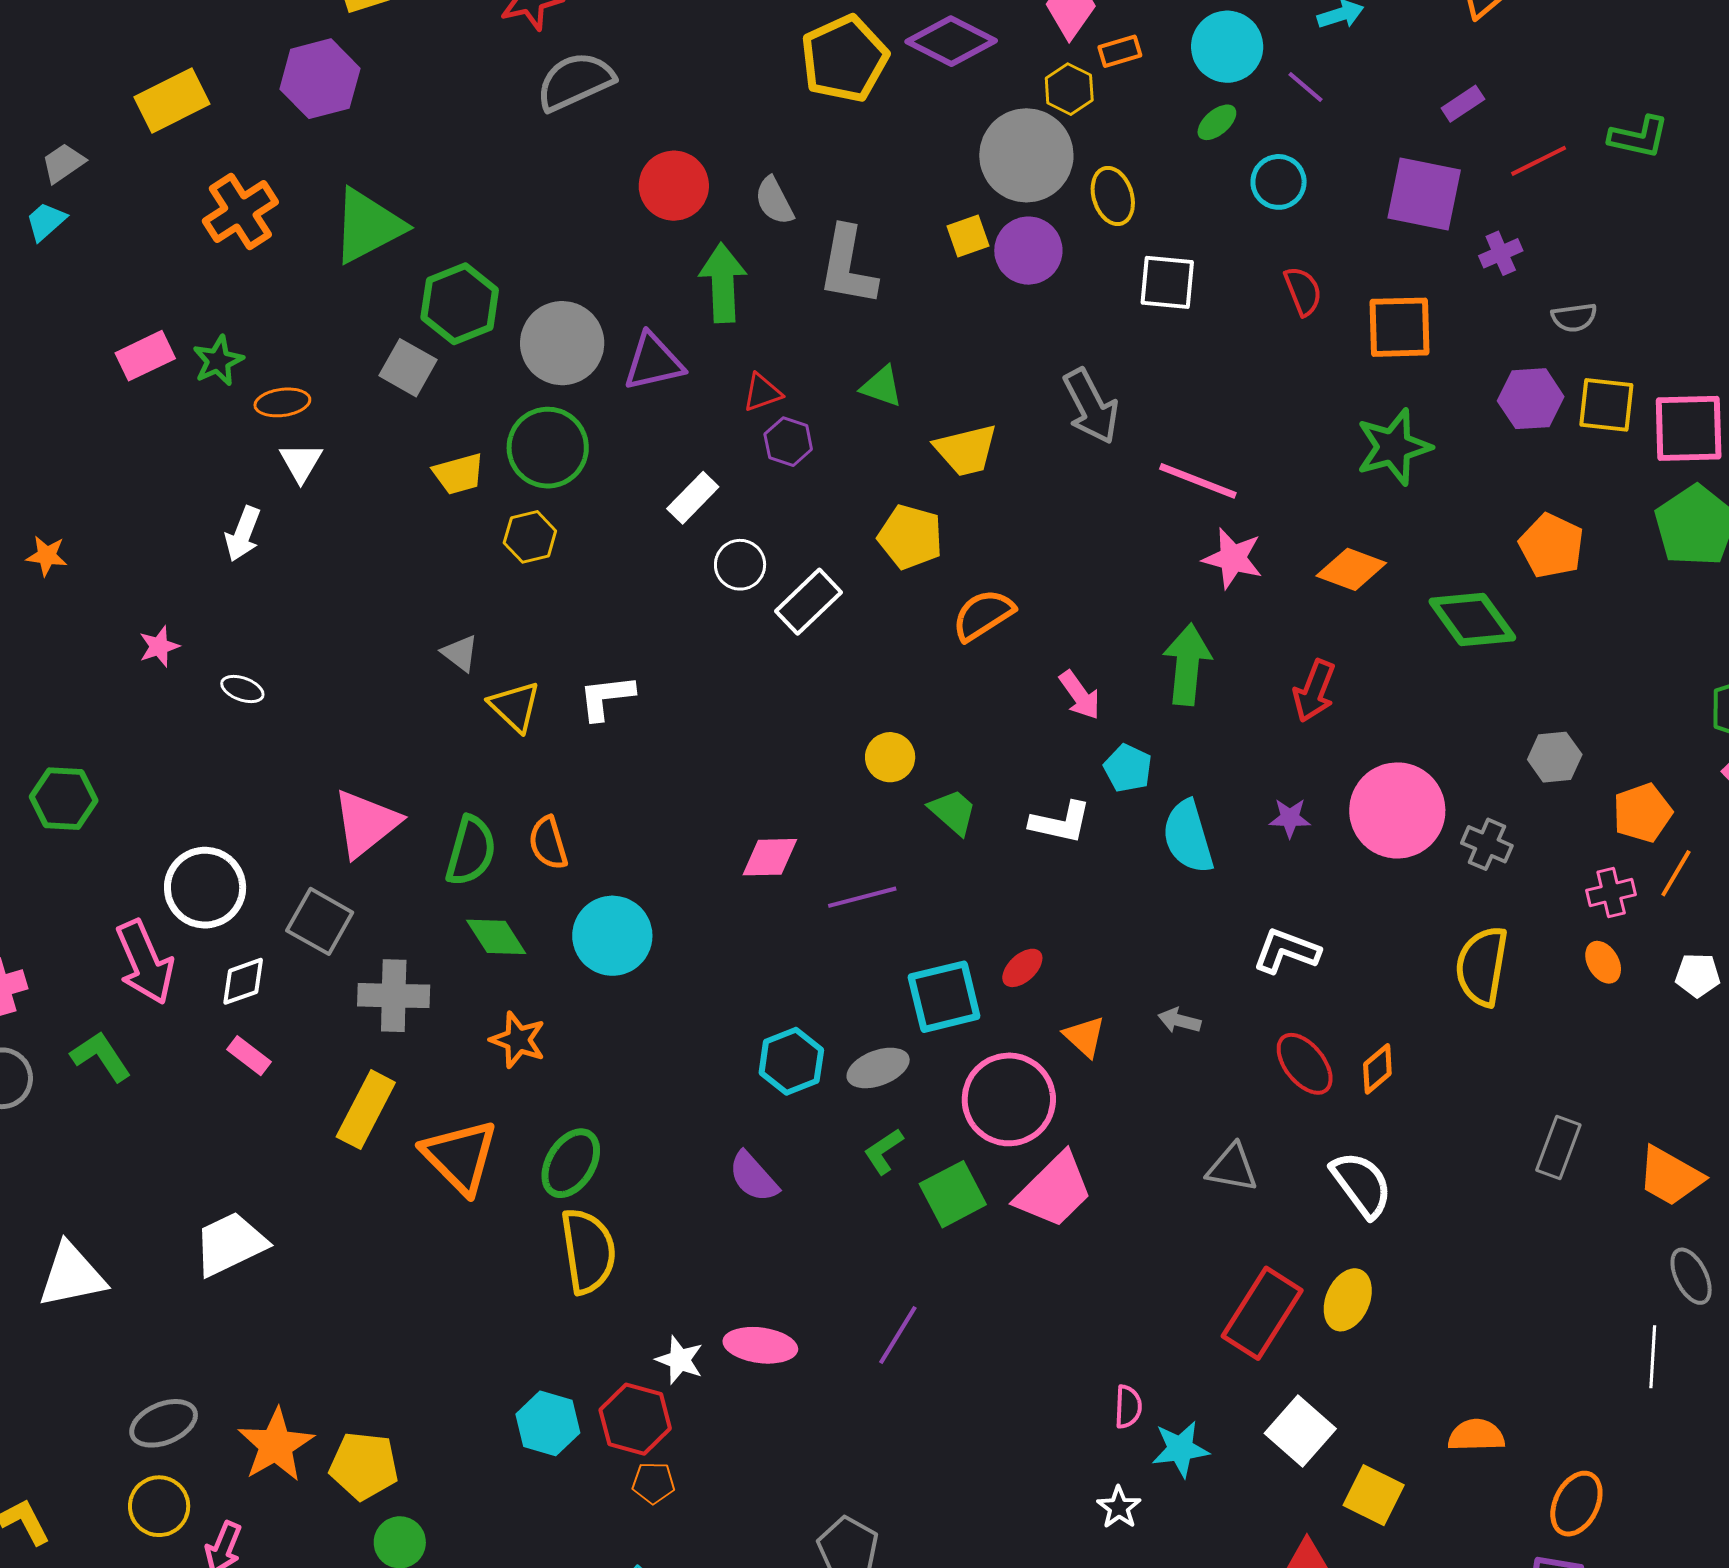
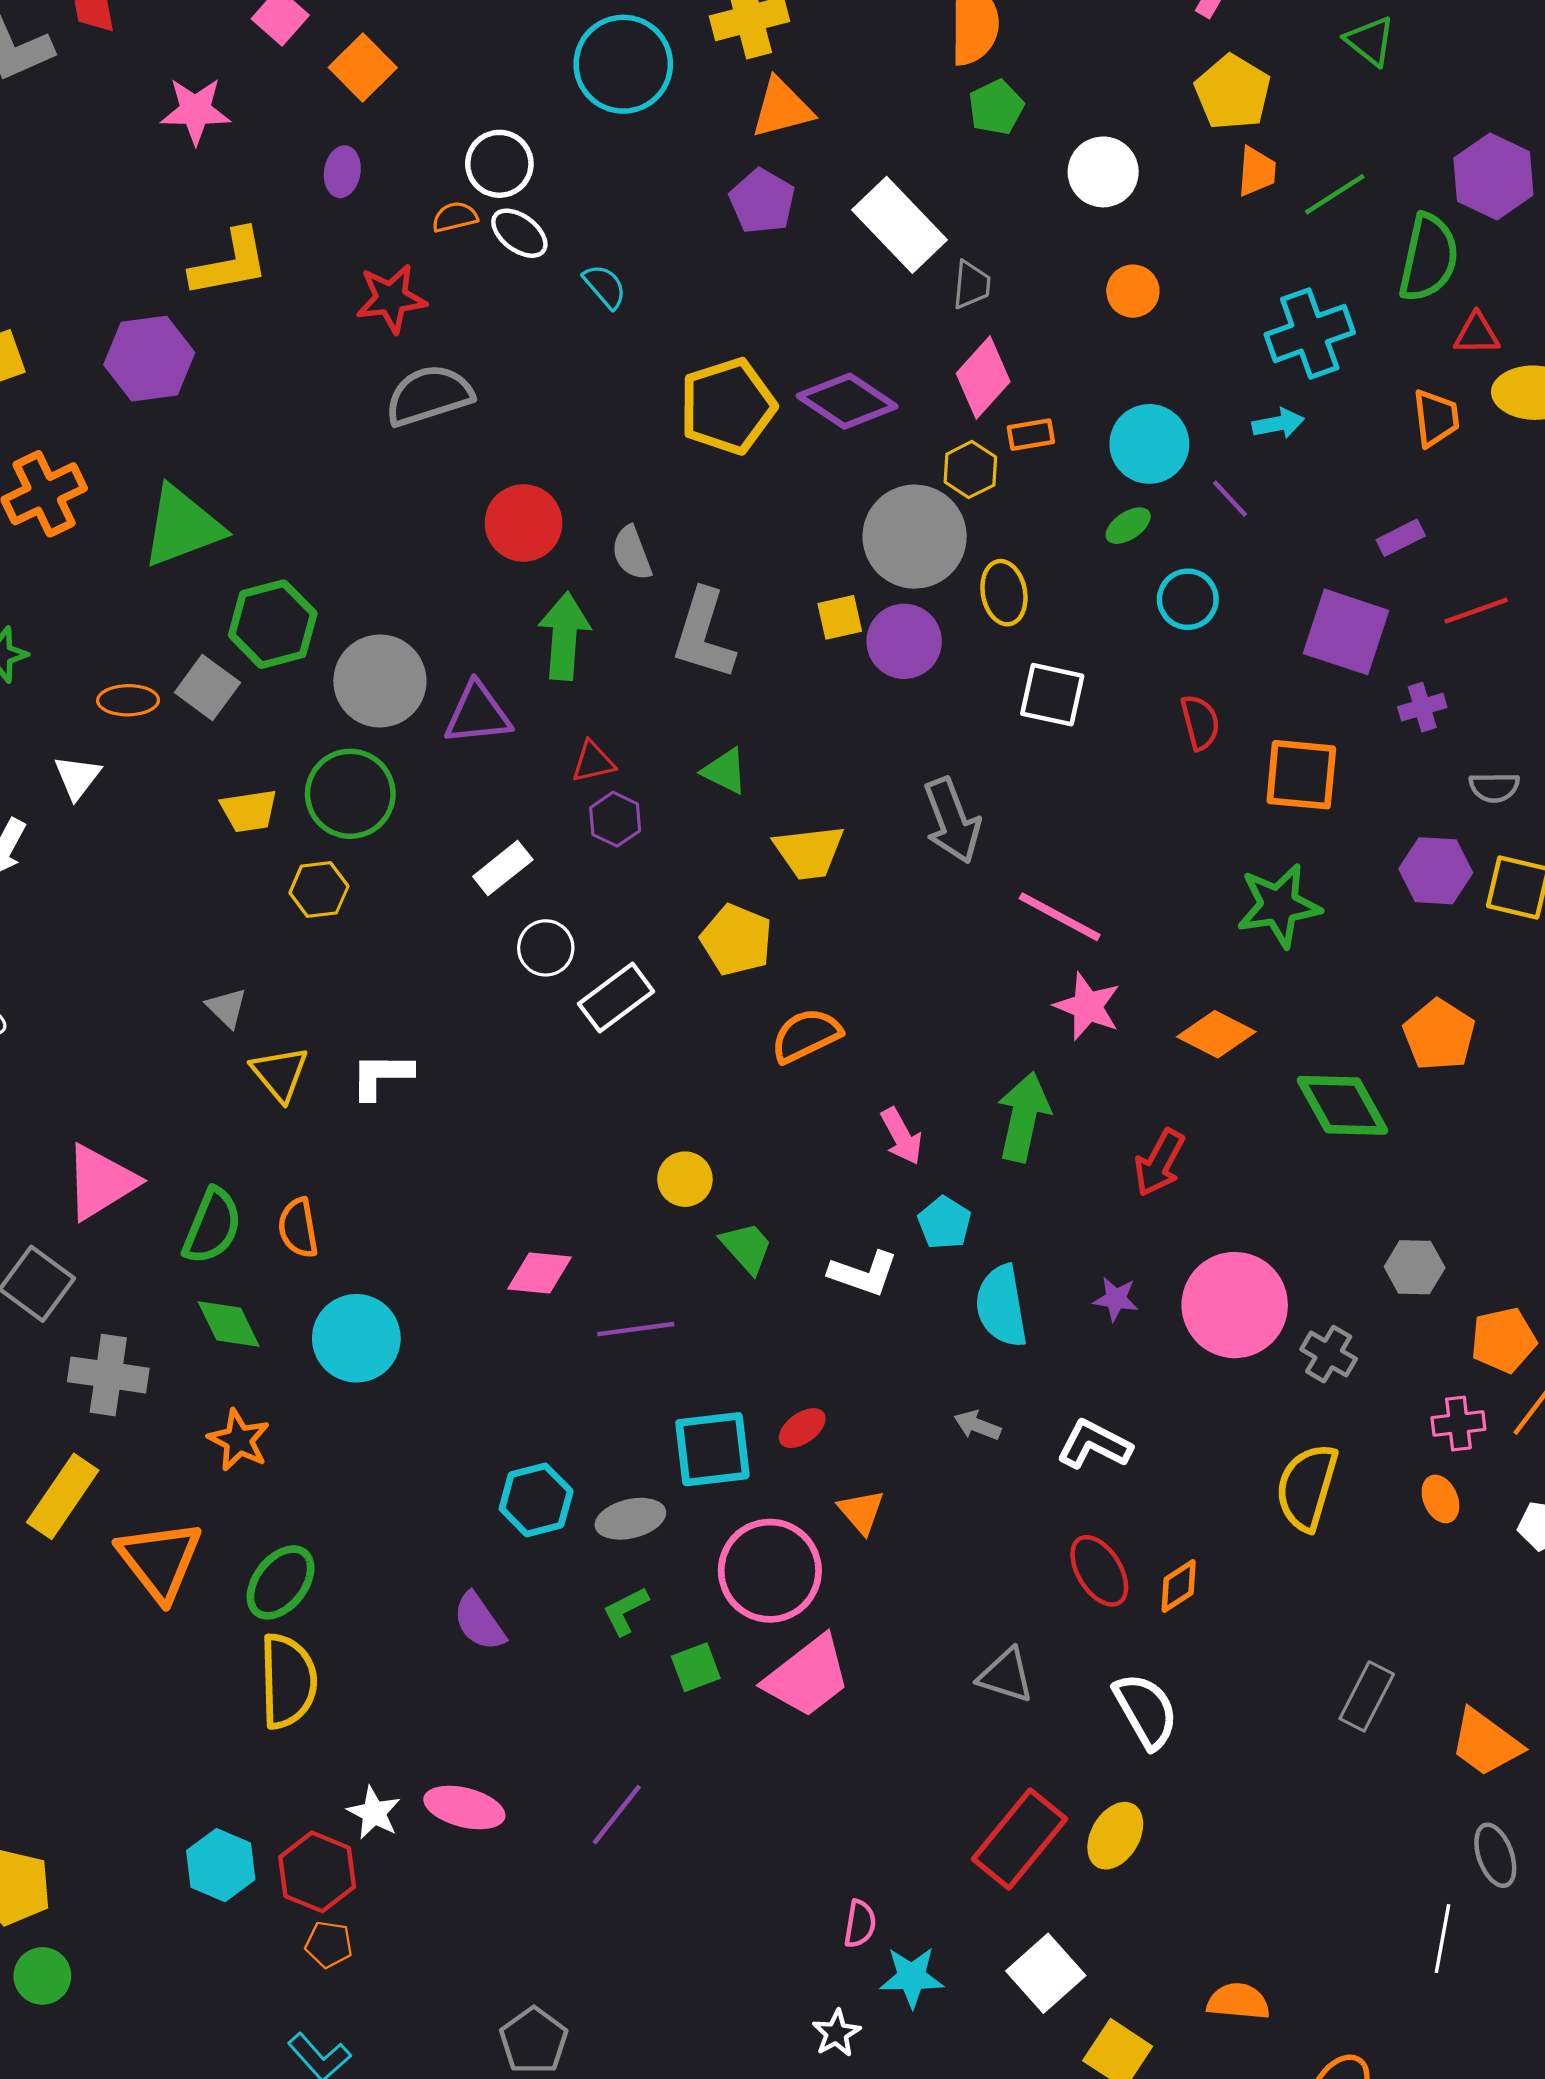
orange ellipse: (282, 402) -> (128, 700), moved
gray arrow: (1179, 1021) -> (977, 1425), moved
green square: (953, 1194) -> (696, 1667), size x0.7

